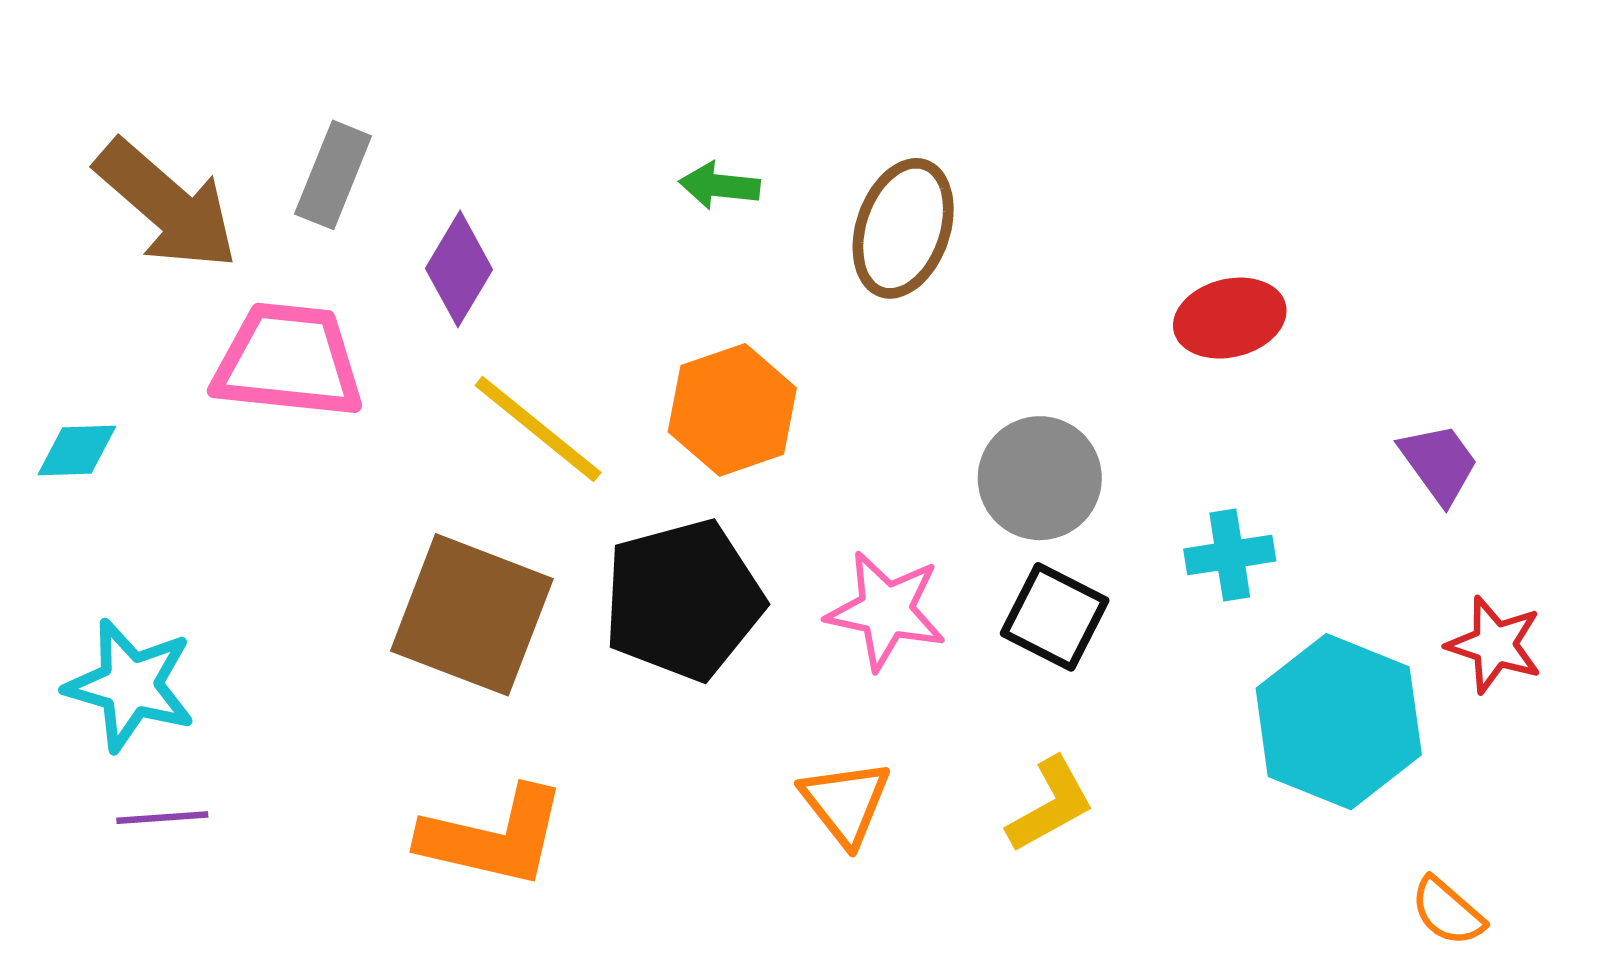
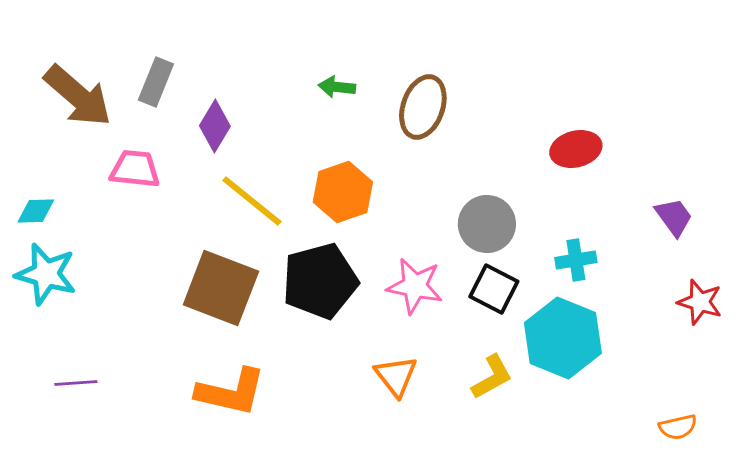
pink trapezoid: (288, 361) -> (135, 169), size x0.7
cyan star: (130, 685) -> (46, 274), moved
cyan hexagon: (1339, 722) -> (563, 338), moved
orange semicircle: (1448, 912) -> (678, 427), turned -54

